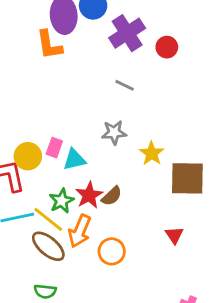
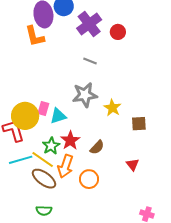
gray star: (114, 132) -> (85, 95), size x1.4
yellow circle: (28, 156) -> (25, 116), size x1.4
brown square: (187, 178) -> (139, 124), size x0.6
brown semicircle: (112, 196) -> (97, 147), moved

